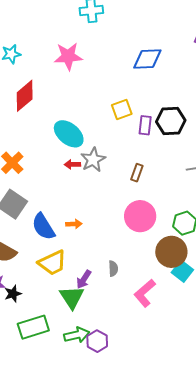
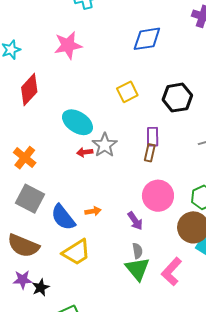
purple rectangle: (145, 125) -> (153, 137), moved
purple arrow: (84, 279) -> (135, 221), moved, turned -60
green triangle: (72, 297) -> (138, 269), moved

